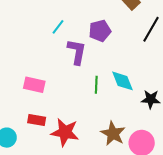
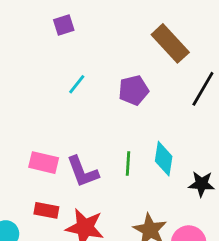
purple L-shape: (77, 52) -> (83, 172), moved, turned 148
cyan diamond: (123, 81) -> (164, 159), turned 30

